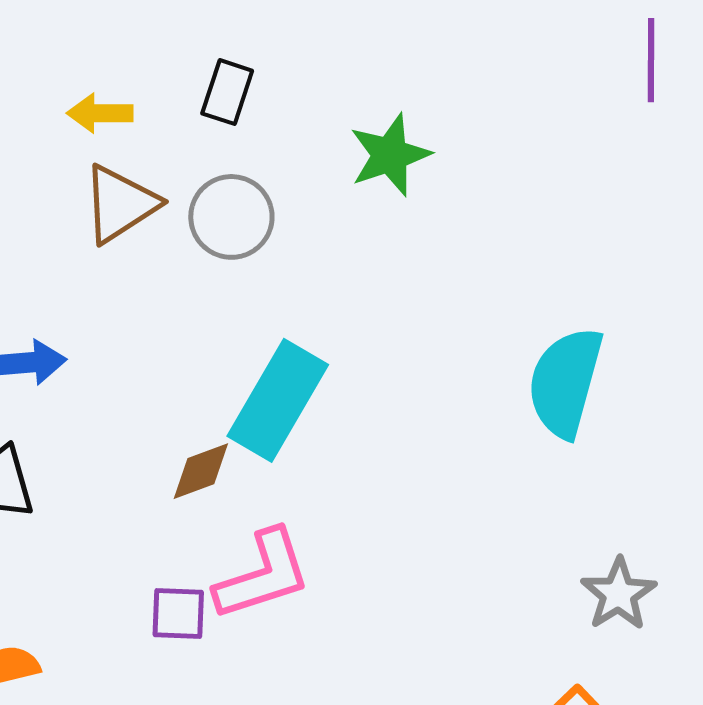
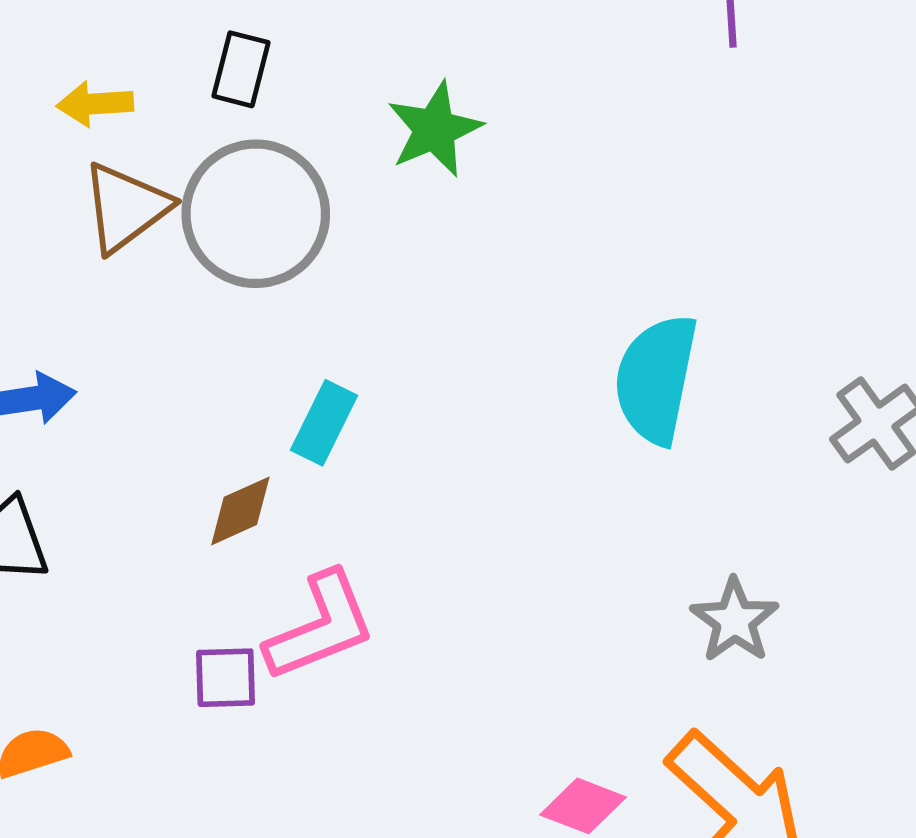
gray circle: (231, 217) -> (256, 214), size x1.5
cyan rectangle: (278, 400) -> (324, 423), size x0.6

